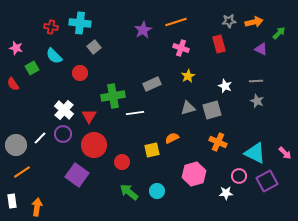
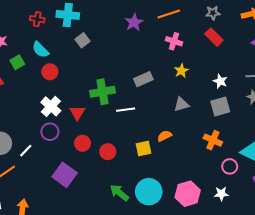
gray star: (229, 21) -> (213, 13), moved
red rectangle: (219, 44) -> (214, 37), turned -30
red circle: (80, 73) -> (50, 72), moved
gray square: (212, 110) -> (220, 106), moved
white line: (40, 138) -> (26, 151), moved
red circle: (94, 145) -> (82, 143), size x0.6
red circle: (122, 162) -> (108, 152), moved
pink hexagon: (194, 174) -> (188, 194), moved
pink circle: (239, 176) -> (230, 166), moved
cyan circle: (157, 191) -> (149, 192), size x1.6

